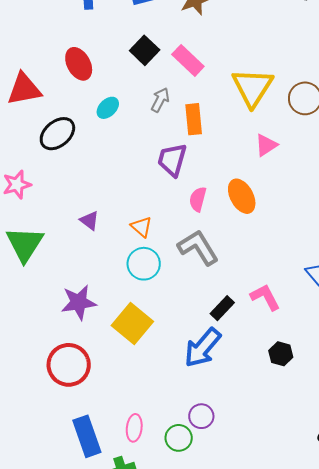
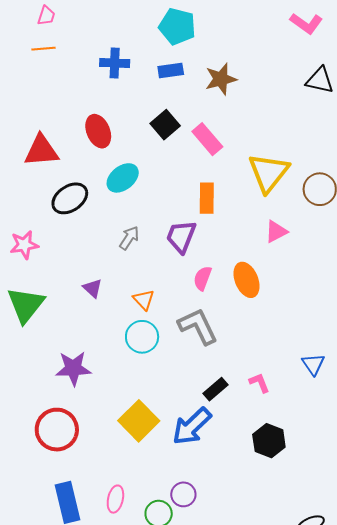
gray arrow: (160, 100) -> (129, 238), moved
cyan ellipse: (108, 108) -> (123, 178), size x1.4
pink L-shape: (265, 297) -> (259, 383), size x0.7
yellow square: (132, 323) -> (139, 421), moved
black hexagon: (281, 354) -> (269, 441), size x1.4

